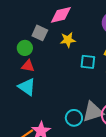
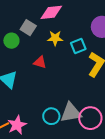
cyan square: (88, 62) -> (78, 46), moved, turned -35
red triangle: (28, 66) -> (40, 62), moved

